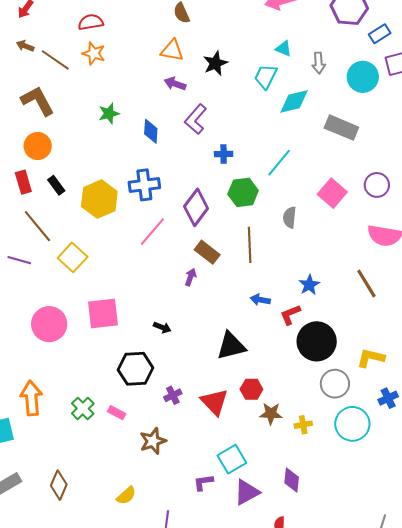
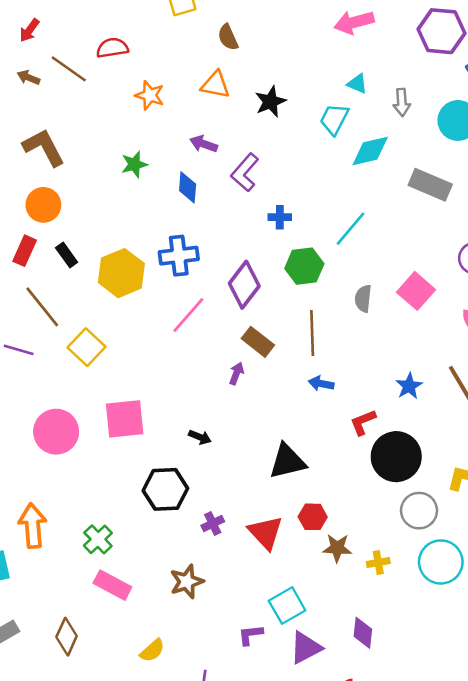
orange star: (94, 53) -> (150, 95), moved
brown line: (55, 60) -> (69, 69), moved
purple arrow: (175, 84) -> (204, 144), moved
red rectangle: (23, 182) -> (25, 251), turned 40
pink square: (332, 193) -> (416, 291), moved
blue star: (309, 285) -> (409, 386), moved
blue arrow: (260, 300) -> (321, 383), moved
pink rectangle: (117, 413) -> (112, 585), moved, size x1.6

